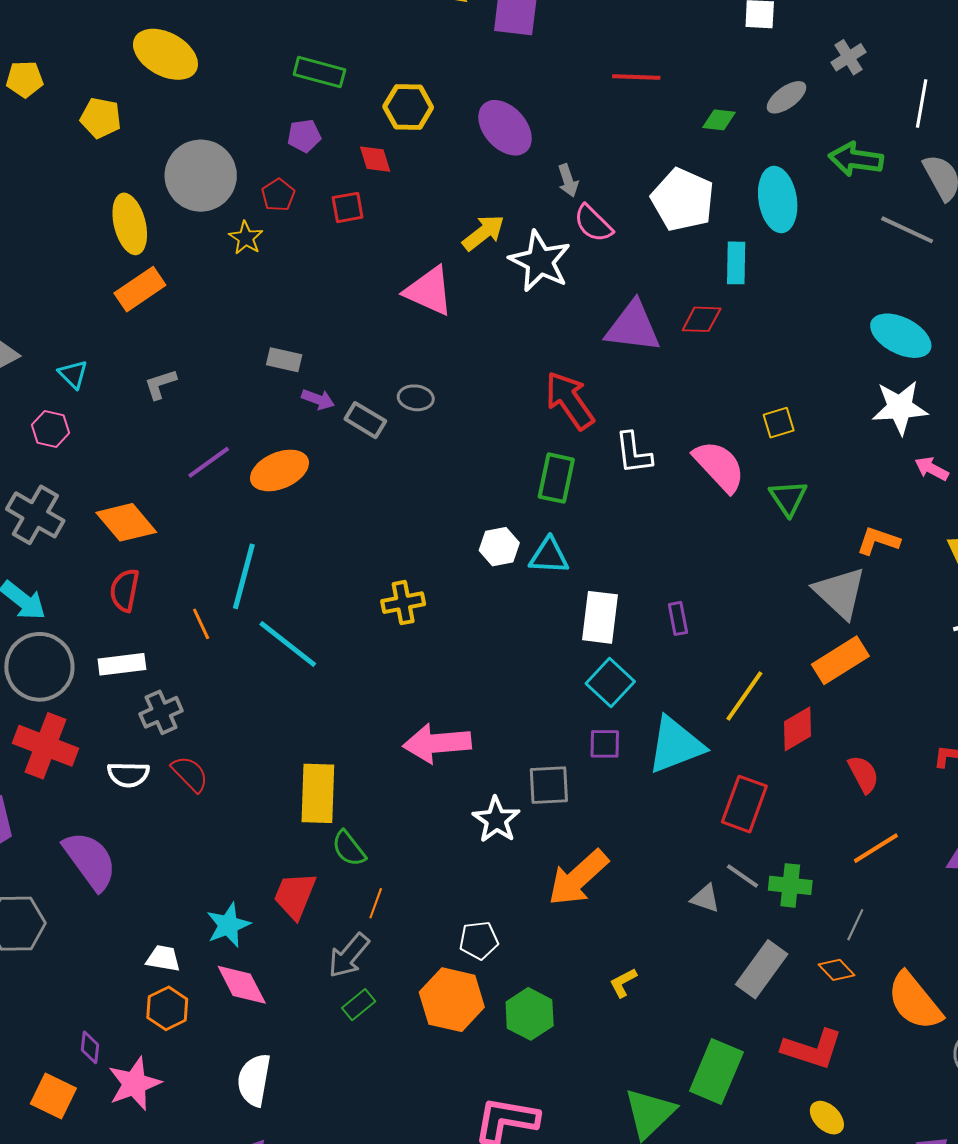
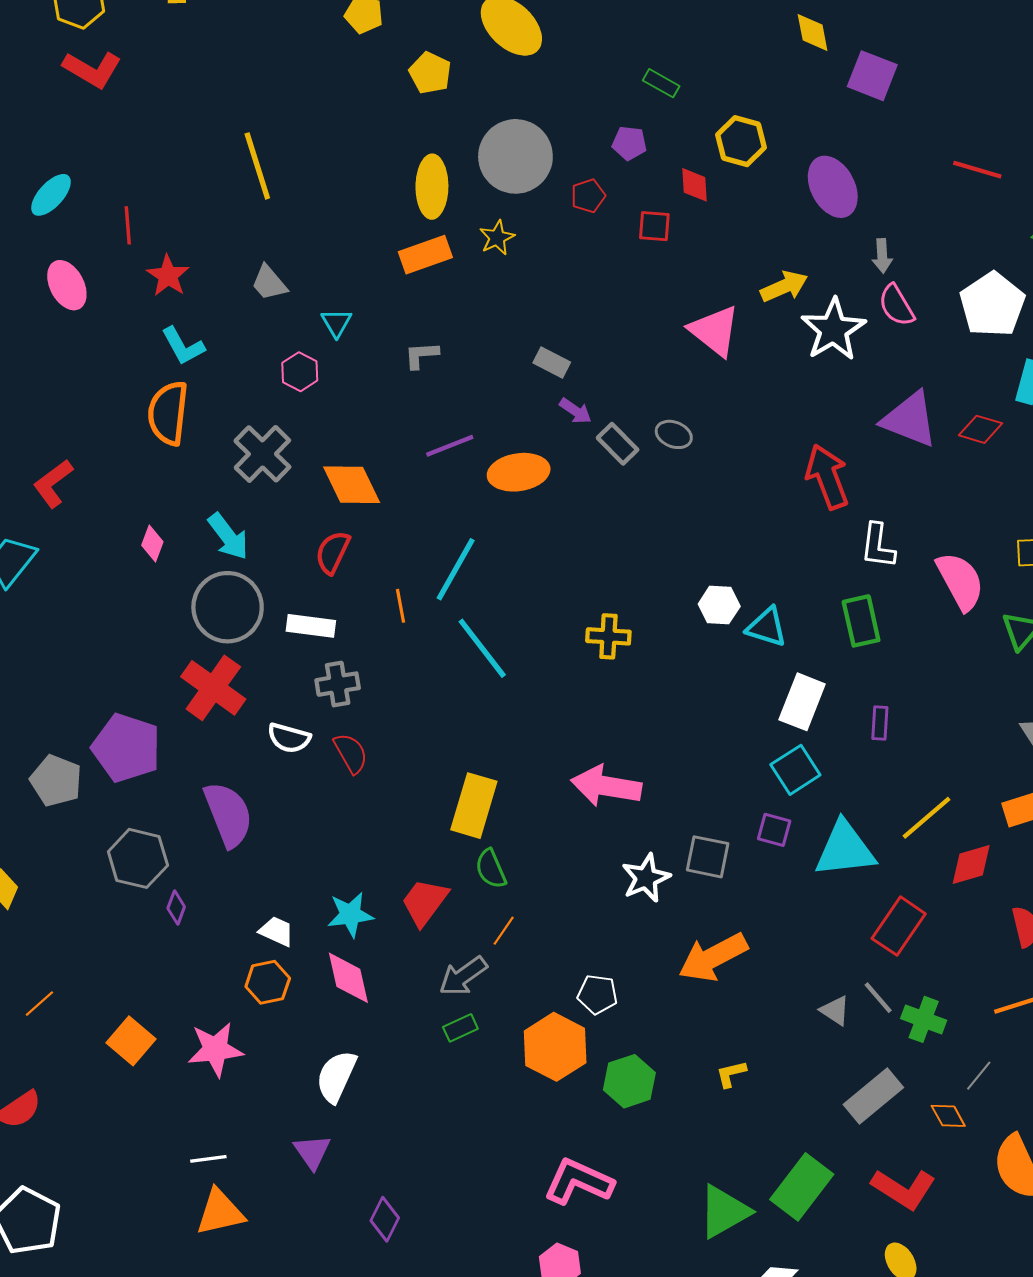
green rectangle: (319, 72) -> (661, 83), size x0.7
yellow star: (246, 238) -> (497, 238), moved
green rectangle: (556, 478) -> (861, 621), moved, turned -39
purple diamond: (90, 1047) -> (176, 907), moved

